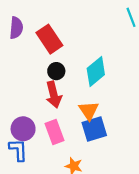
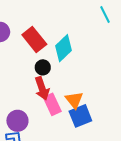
cyan diamond: (96, 71) -> (63, 48), moved
pink rectangle: (54, 132) -> (52, 104), moved

